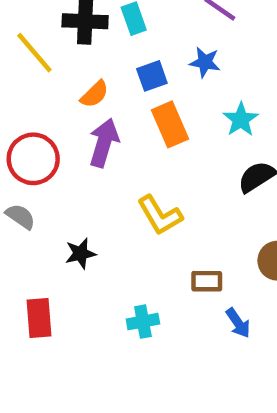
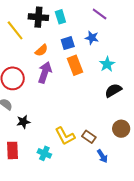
yellow L-shape: (160, 215) -> (65, 136), moved
black star: (80, 254) -> (23, 122), moved
brown rectangle: (207, 281) -> (89, 137), turned 32
cyan cross: (143, 322) -> (44, 153), moved, turned 32

